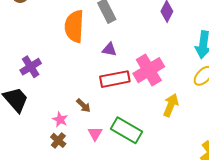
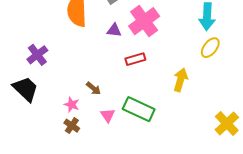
pink cross: (149, 70) -> (144, 21), moved
red rectangle: (115, 79) -> (135, 59), moved, size x0.7

